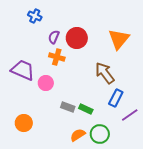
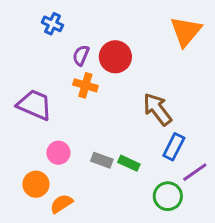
orange triangle: (119, 39) -> (186, 31), moved
pink circle: (46, 83) -> (58, 153), moved
green circle: (100, 134) -> (168, 196), moved
orange semicircle: (78, 135) -> (61, 204), moved

